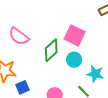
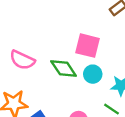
green diamond: (51, 50) -> (64, 69), turned -70

